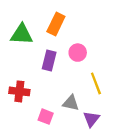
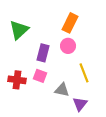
orange rectangle: (56, 24) -> (70, 23), moved
green triangle: (22, 34) -> (19, 30), turned -45
pink square: (46, 117) -> (40, 76), moved

